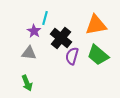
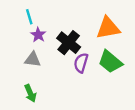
cyan line: (45, 18) -> (29, 17), moved, turned -32

